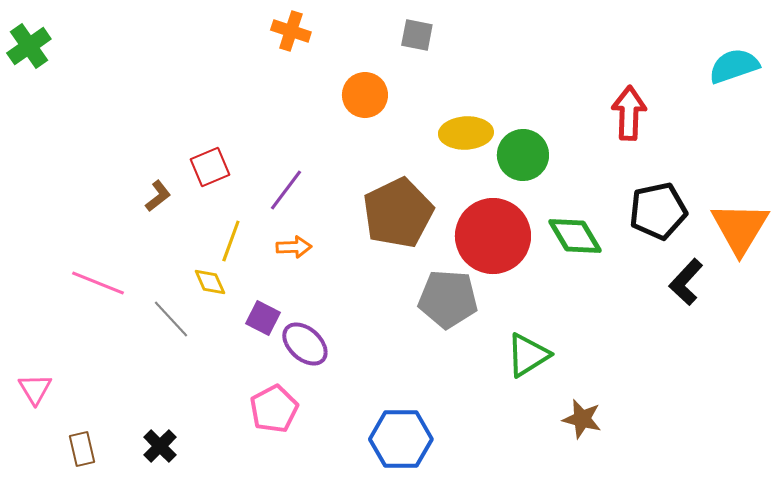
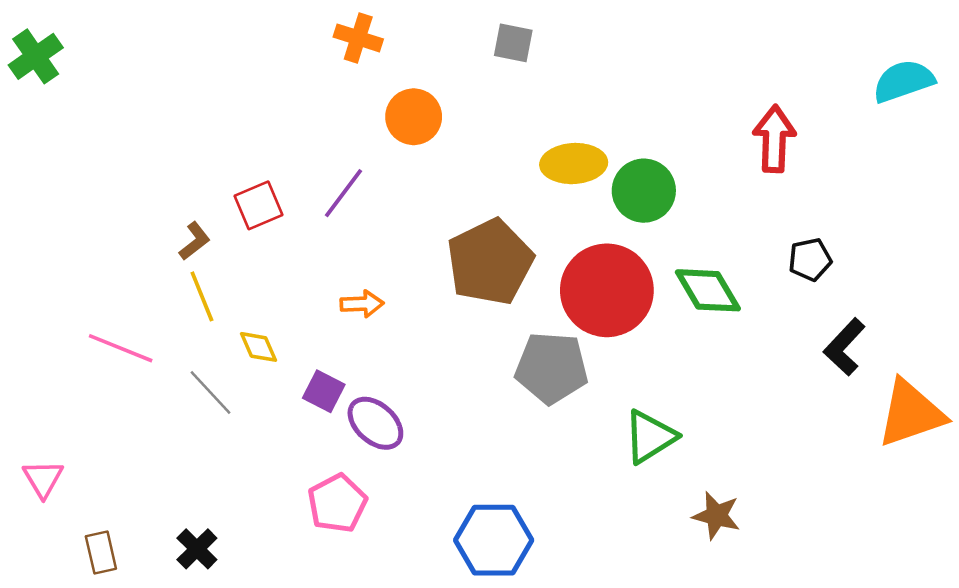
orange circle: (365, 95) -> (414, 117), moved
purple line: (286, 190) -> (343, 193), moved
black pentagon: (658, 211) -> (810, 260), size x0.6
orange triangle: (740, 228) -> (911, 413), moved, turned 40
yellow line: (231, 241) -> (202, 296), moved, turned -42

